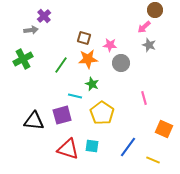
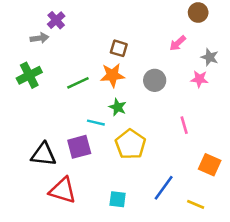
pink arrow: (144, 27) -> (178, 43), moved
brown square: (84, 38) -> (119, 48), moved
pink star: (110, 45) -> (199, 79), moved
gray star: (149, 45) -> (210, 57), moved
green line: (61, 65) -> (78, 83), turned 30
cyan square: (92, 146) -> (118, 199), moved
red triangle: (68, 149) -> (63, 190), moved

